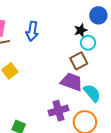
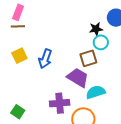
blue arrow: (32, 31) -> (45, 59), moved
cyan semicircle: (92, 93) -> (96, 92), turned -78

